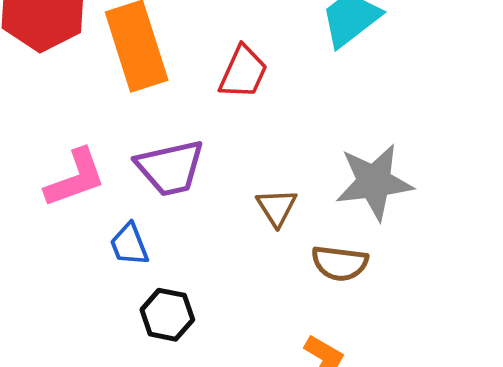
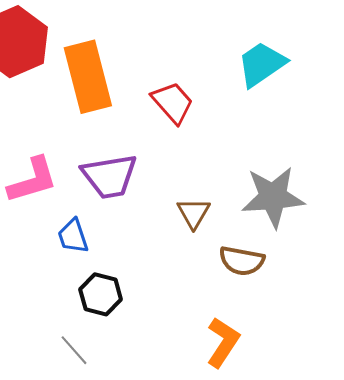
red trapezoid: (243, 72) -> (173, 103), turned -69

